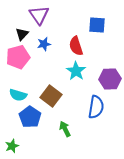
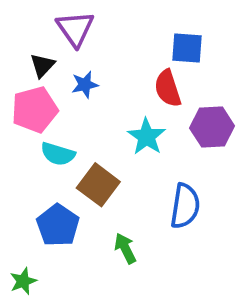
red semicircle: (76, 46) -> (168, 88), moved
purple hexagon: (110, 79) -> (212, 127), moved
cyan semicircle: (18, 95) -> (58, 154), moved

